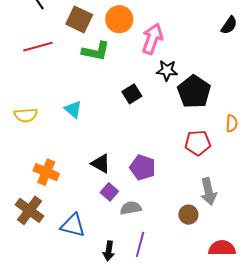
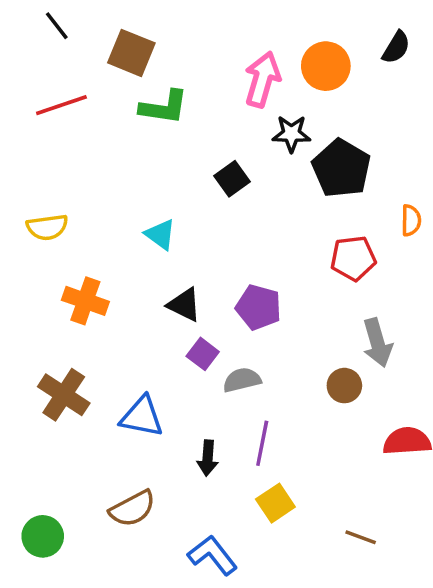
orange circle: (119, 19) -> (326, 66), moved
cyan triangle: (73, 109) -> (160, 234), moved
orange cross: (46, 172) -> (85, 301), moved

